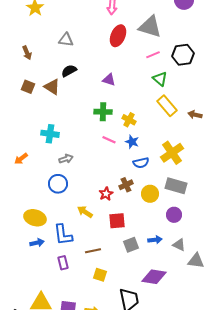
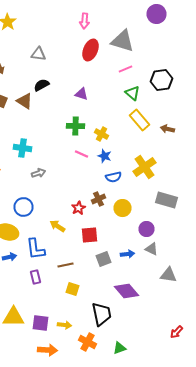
black hexagon: (183, 55) -> (162, 80), moved
blue circle: (58, 184) -> (24, 207), moved
gray rectangle: (176, 186) -> (166, 200), moved
gray triangle: (179, 245) -> (152, 249), moved
purple diamond: (154, 277) -> (126, 291), turned 40

